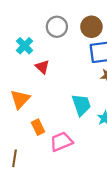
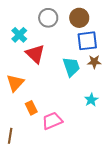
red triangle: (42, 67) -> (35, 54), size x1.5
cyan trapezoid: (81, 105) -> (71, 67), moved

